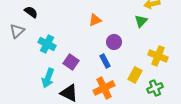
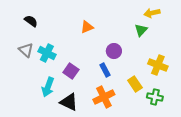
orange triangle: (95, 20) -> (87, 27), moved
gray triangle: (17, 31) -> (26, 50), moved, turned -35
yellow rectangle: (135, 75) -> (135, 84), turned -63
green cross: (155, 88) -> (155, 97), turned 35

